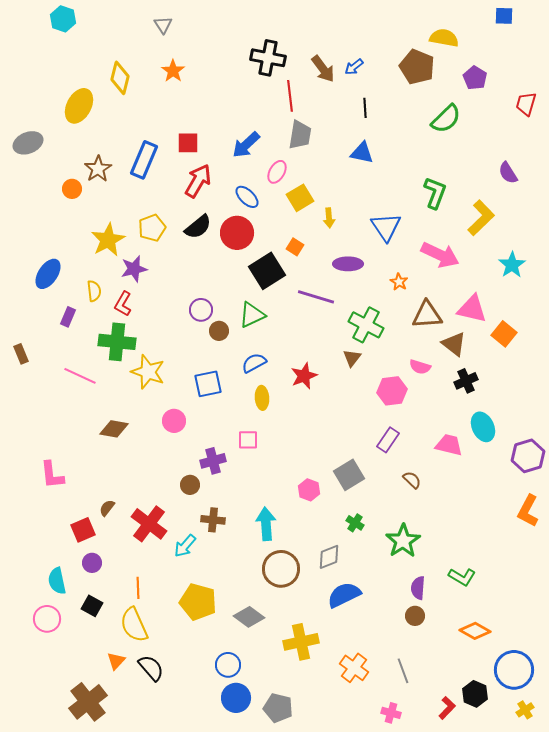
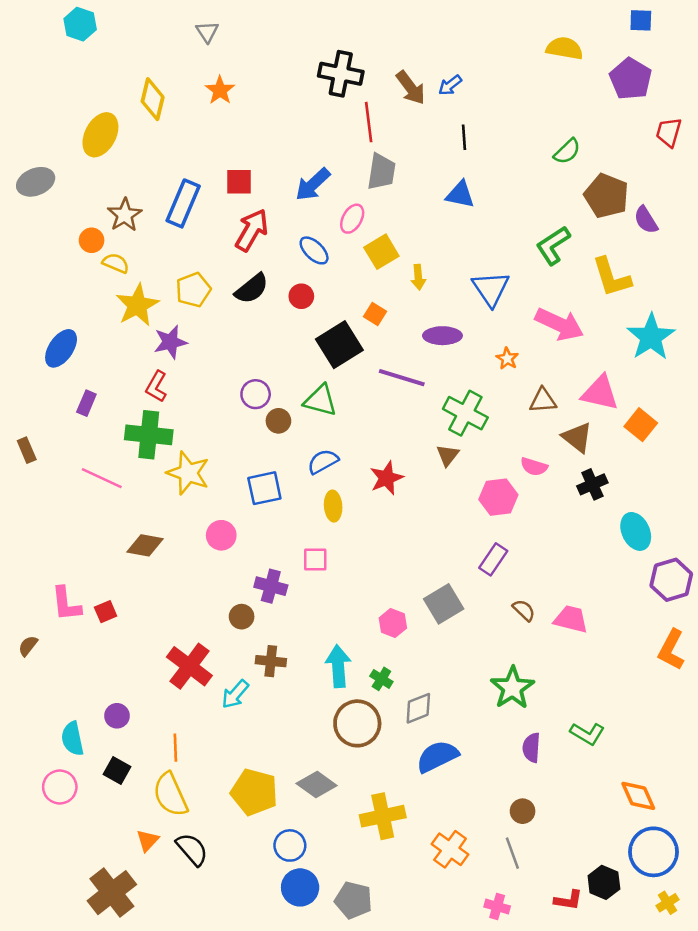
brown pentagon: (417, 67) -> (606, 196), moved
purple pentagon: (475, 78) -> (631, 79), moved, size x1.4
green semicircle: (446, 119) -> (567, 151), size x0.7
green L-shape: (435, 193) -> (553, 245), turned -144
yellow L-shape: (481, 218) -> (612, 277), turned 117
red circle: (237, 233) -> (301, 296), size x0.6
cyan star: (512, 265) -> (651, 337), size x1.4
yellow semicircle: (94, 291) -> (116, 263), moved, turned -60
green triangle: (252, 315) -> (320, 400), turned 40
brown triangle: (427, 315) -> (543, 400), size x0.7
cyan ellipse: (483, 427) -> (636, 531), moved
pink trapezoid: (449, 445) -> (571, 619), moved
purple cross: (213, 461) -> (271, 586), turned 30
brown semicircle: (107, 508) -> (28, 646), moved
green cross: (355, 523) -> (381, 679), moved
red square: (83, 530) -> (106, 612), moved, size x0.7
yellow pentagon: (198, 602) -> (254, 792), moved
brown circle: (415, 616) -> (523, 811), moved
orange diamond: (475, 631) -> (638, 796), moved, turned 36
red L-shape: (447, 708) -> (568, 900), turned 55

